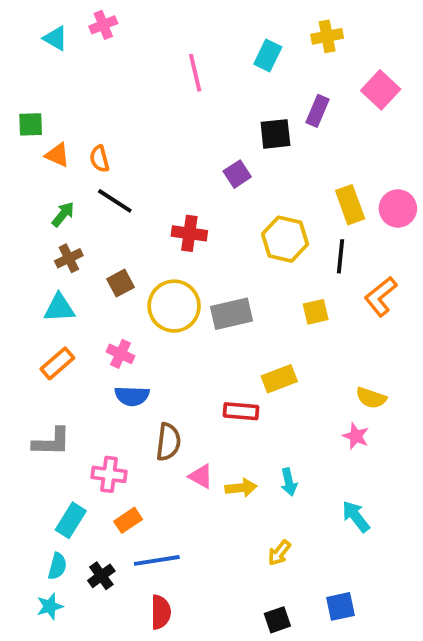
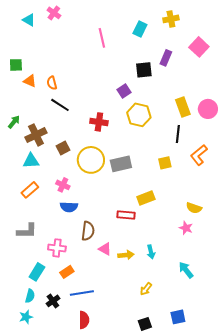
pink cross: (103, 25) -> (54, 13), turned -32
green arrow: (63, 214) -> (14, 122), moved
yellow hexagon: (285, 239) -> (139, 115), moved
brown cross: (69, 258) -> (36, 135), size x1.5

